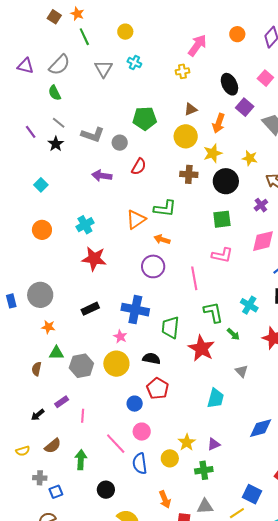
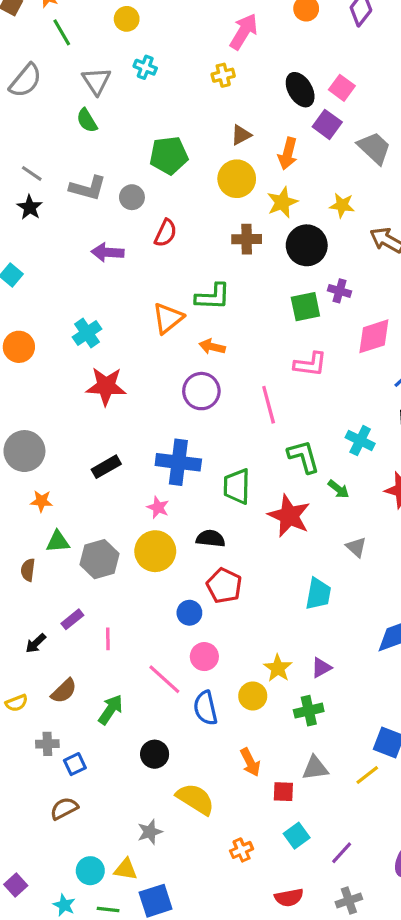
pink square: (265, 78) -> (342, 88), moved
green semicircle: (55, 93) -> (87, 120), moved
purple cross: (261, 205) -> (340, 291), moved, turned -32
green arrow: (81, 460) -> (111, 710), turned 36

